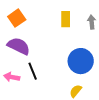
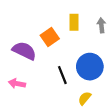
orange square: (17, 18) -> (50, 37), moved
black line: (33, 71) -> (62, 75), moved

